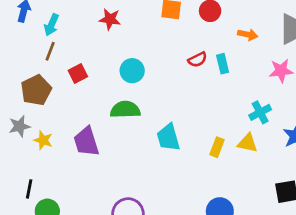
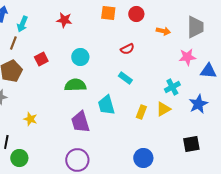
brown line: (50, 51) -> (13, 43), moved
cyan rectangle: (223, 64) -> (125, 78), moved, turned -40
yellow star: (43, 140) -> (30, 119), moved
purple trapezoid: (86, 142) -> (80, 122), moved
yellow triangle: (248, 143) -> (163, 109), turned -42

